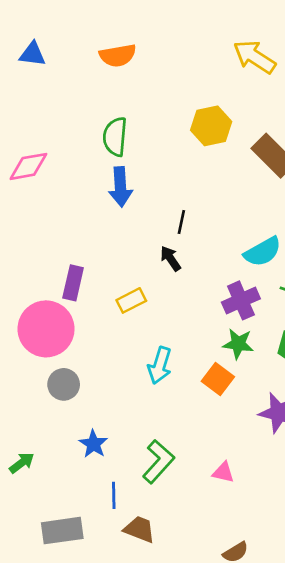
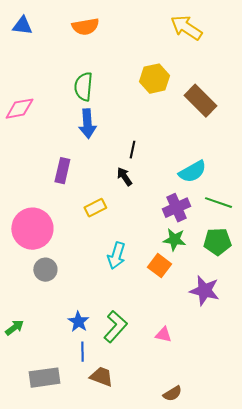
purple rectangle: (73, 283) -> (62, 171), moved
blue star: (93, 444) -> (78, 322), moved

